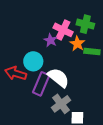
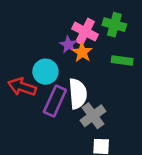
orange star: (77, 44) -> (82, 52), moved
white semicircle: (58, 78) -> (78, 94), turned 45
gray cross: (61, 104) -> (93, 116), moved

